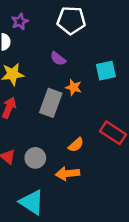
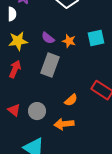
purple semicircle: (58, 59) -> (48, 38), moved
orange star: (74, 87) -> (69, 41), moved

